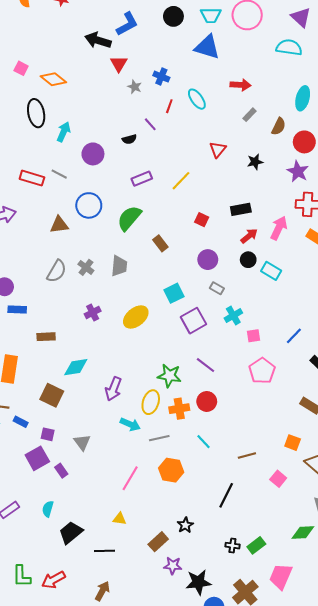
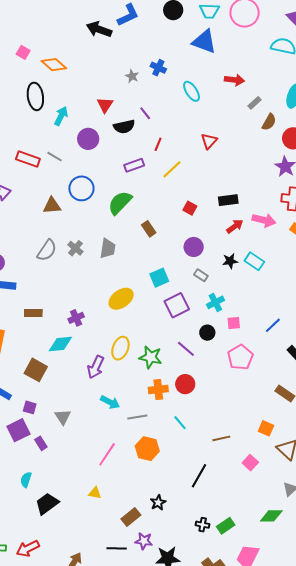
red triangle: (119, 64) -> (105, 105), moved
red line: (169, 106) -> (158, 144), moved
gray rectangle: (249, 115) -> (255, 103), moved
black semicircle: (129, 139) -> (124, 127), size x1.5
black star: (255, 162) -> (230, 261), moved
pink arrow: (279, 228) -> (264, 220), turned 75
black circle: (248, 260) -> (207, 333), moved
purple cross: (93, 312) -> (76, 318), moved
yellow ellipse: (151, 402) -> (120, 348), moved
black line: (105, 551) -> (117, 548), moved

